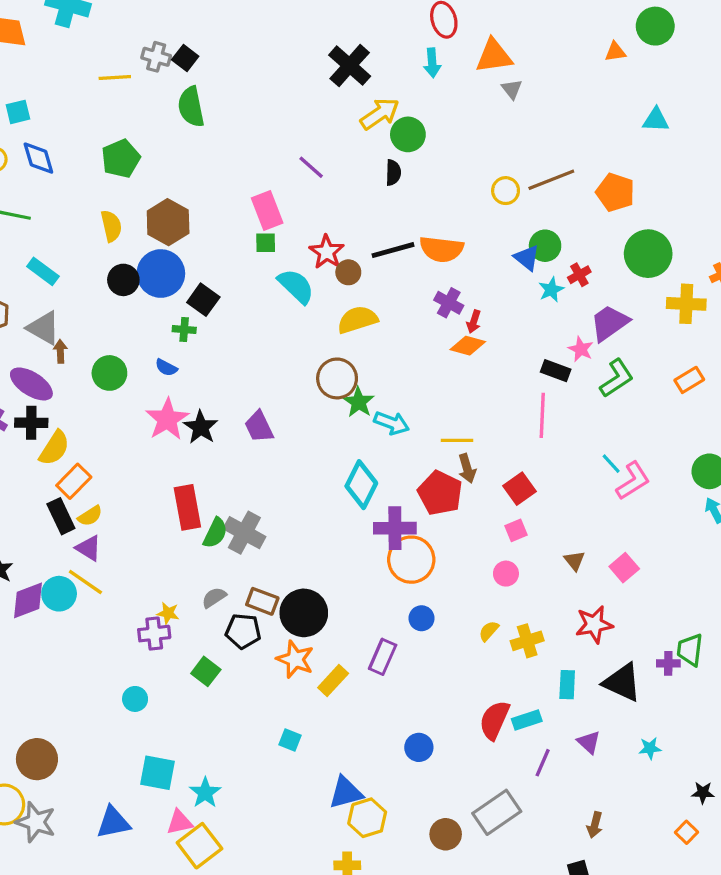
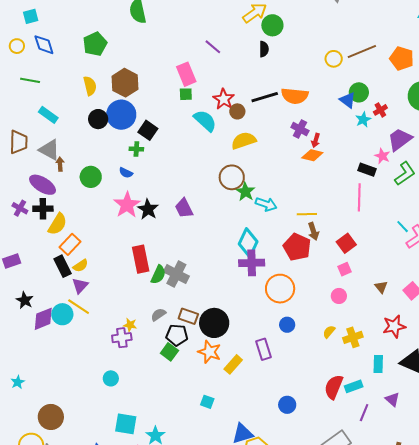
purple cross: (395, 528) -> (252, 263), moved
purple triangle: (89, 548) -> (80, 286), turned 42
purple rectangle: (383, 657) -> (264, 349), turned -40
green square: (206, 671) -> (169, 352), moved

